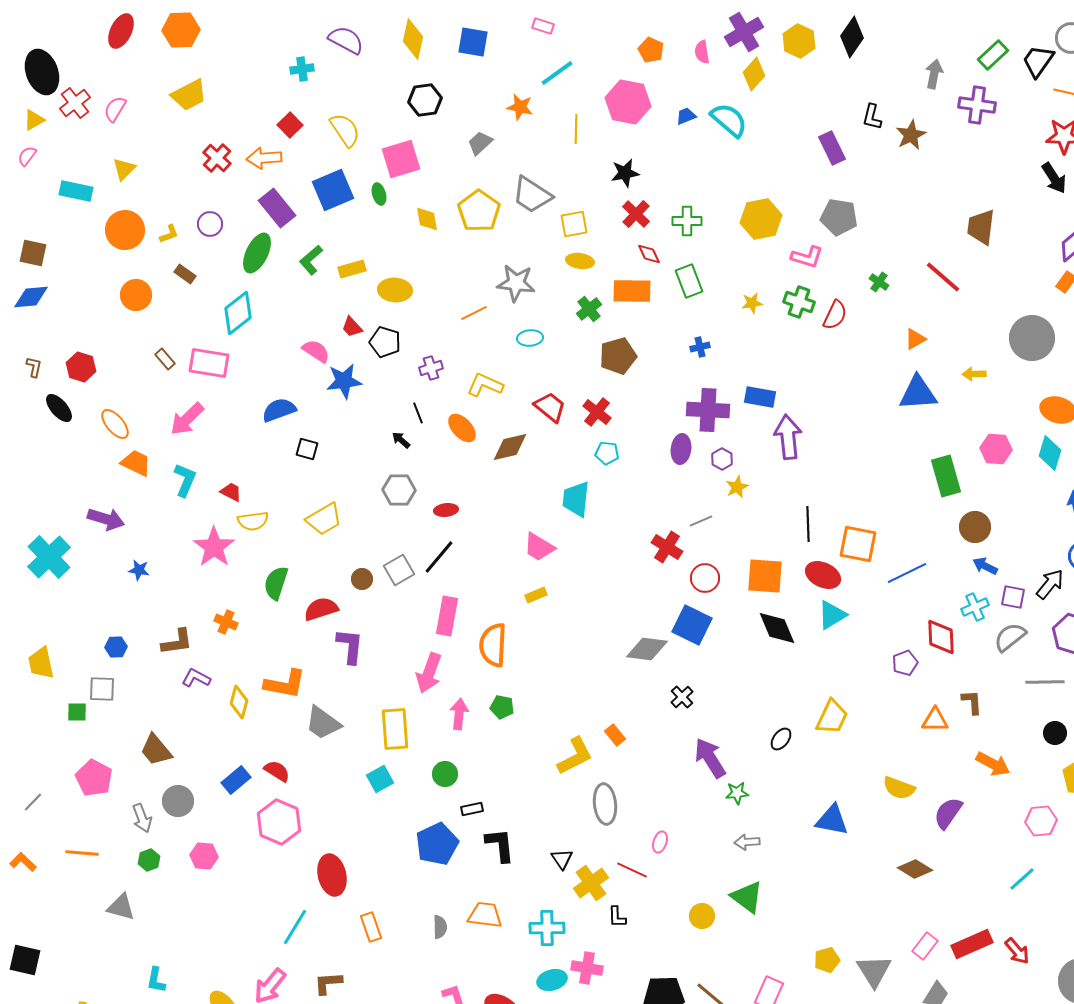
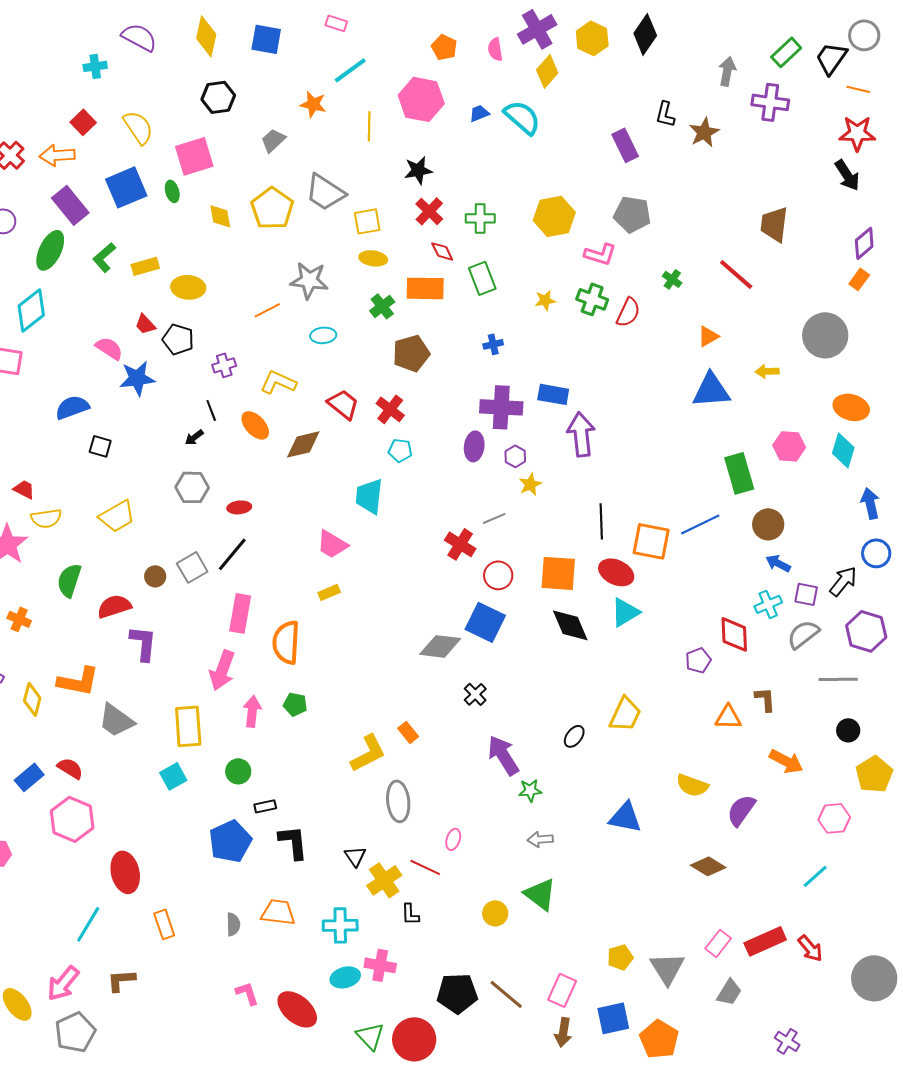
black arrow: (401, 440) -> (194, 437), turned -78
blue line: (907, 573) -> (700, 524), moved

